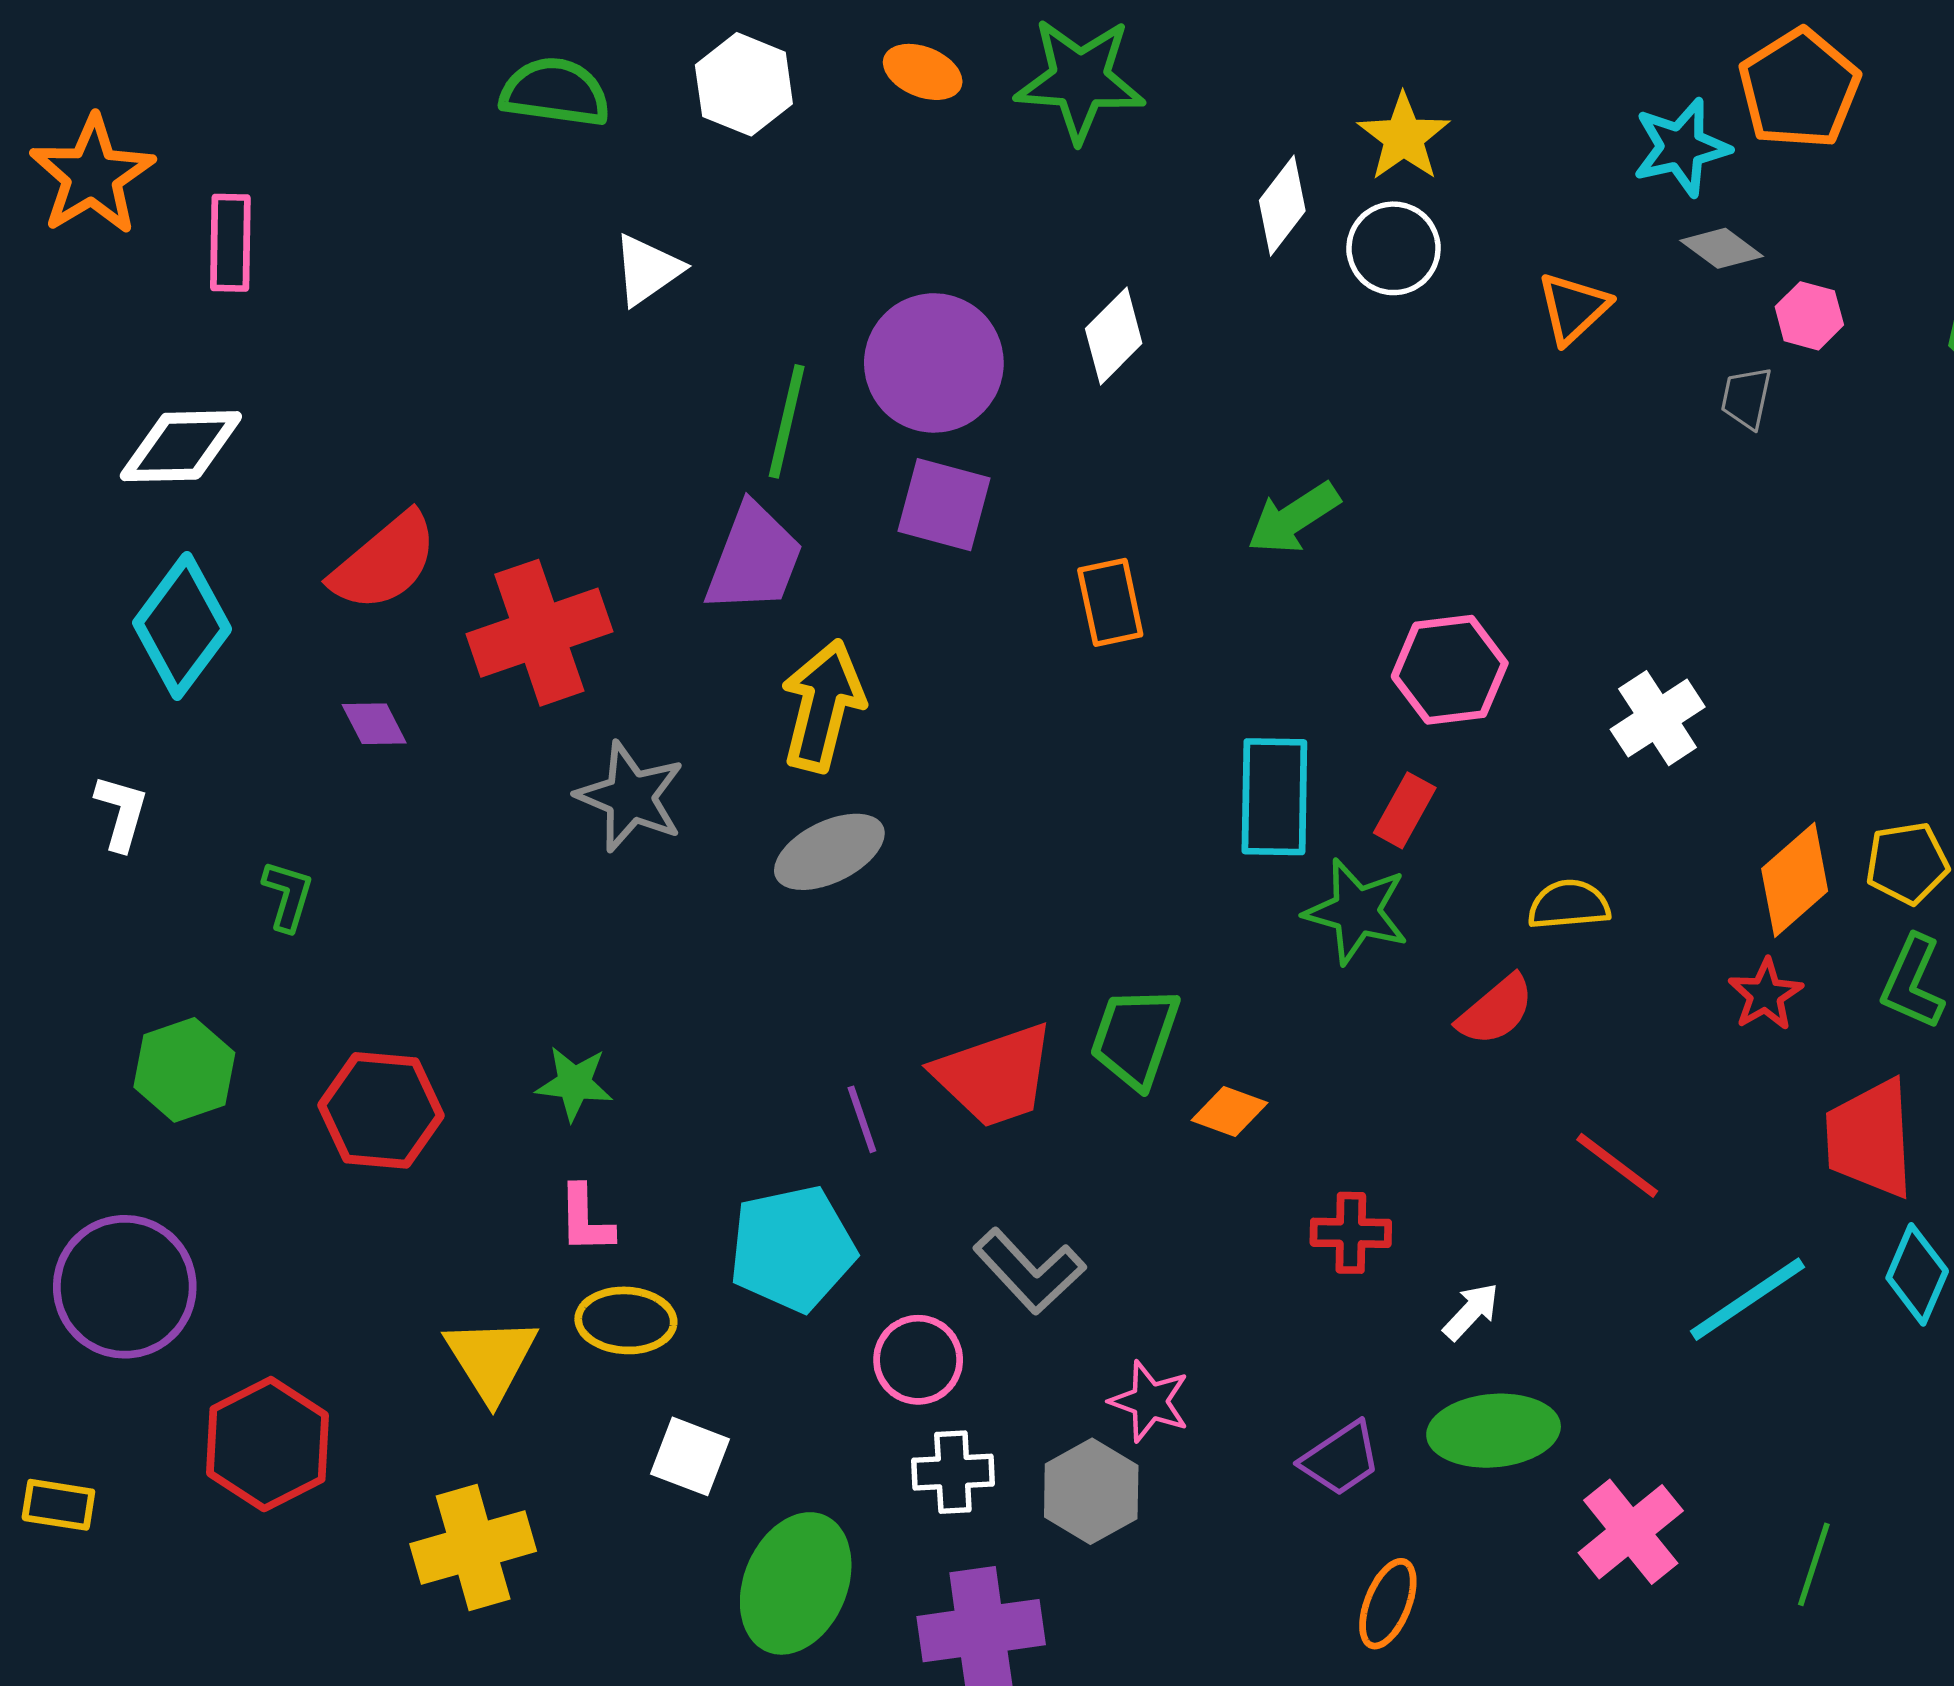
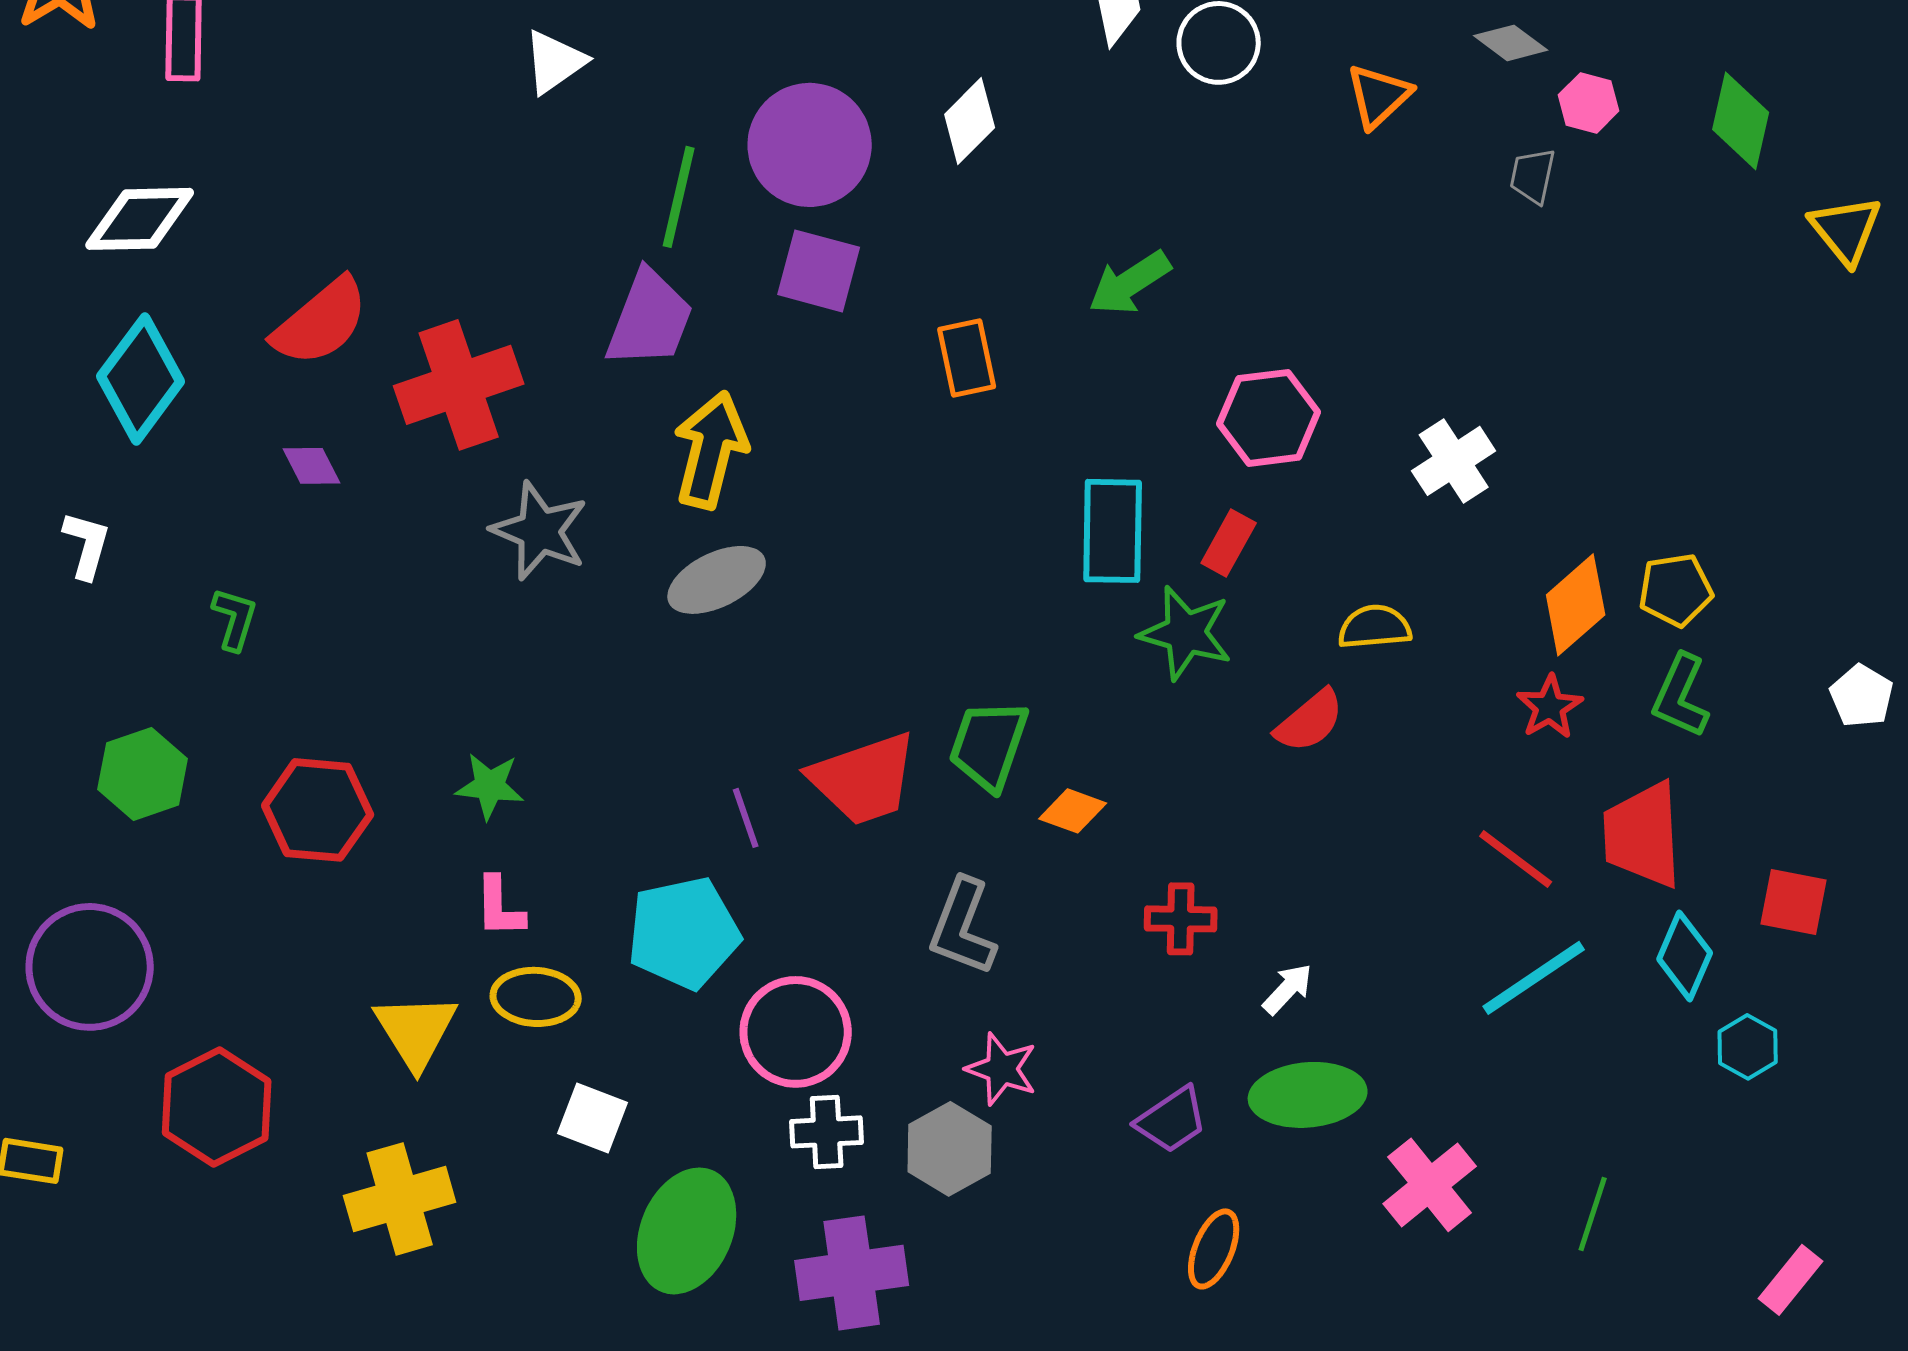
red line: (1617, 1165) -> (1516, 859), moved
gray L-shape: (1029, 1271) -> (963, 927), moved, turned 64
pink circle: (918, 1360) -> (796, 1032), size x1.4

